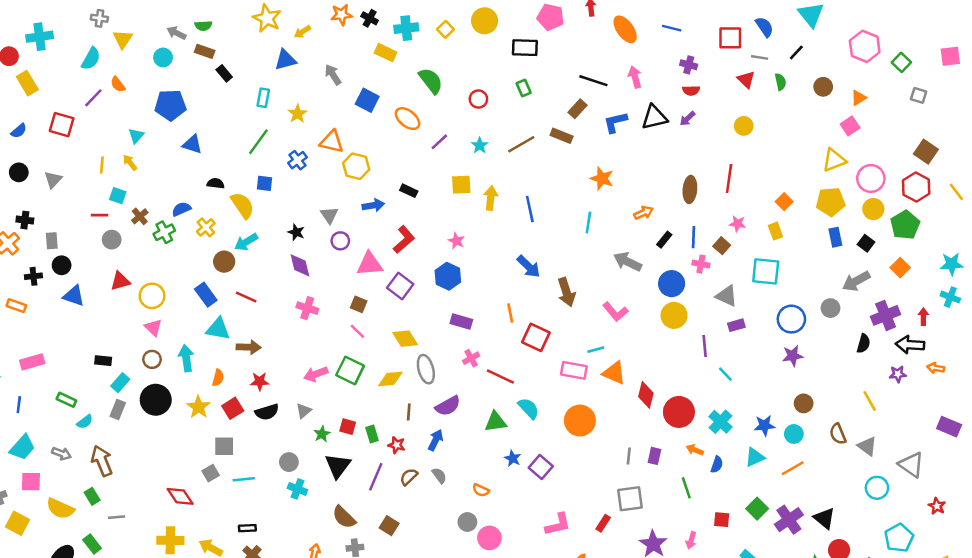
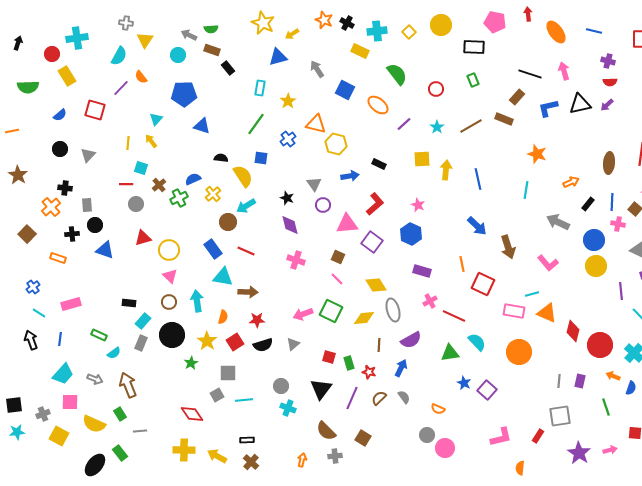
orange star: (342, 15) -> (324, 20), turned 30
green star: (322, 434) -> (191, 363), moved
pink arrow: (691, 540) -> (610, 450), turned -120

